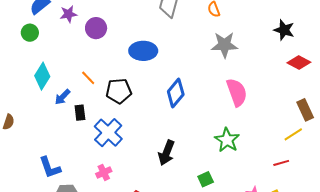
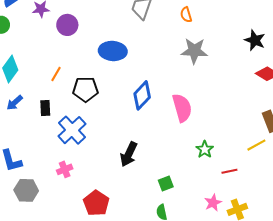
orange line: (88, 78) -> (56, 74), turned 70
pink semicircle: (237, 92) -> (182, 108), moved
blue arrow: (62, 97) -> (15, 103), moved
green star: (227, 140) -> (205, 149), moved, size x0.7
red line: (281, 163) -> (229, 171), moved

